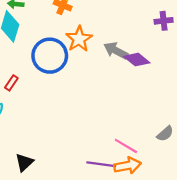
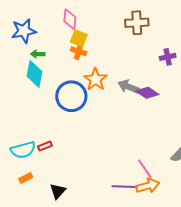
red rectangle: (11, 83) -> (45, 146), moved, turned 40
pink line: (126, 146) -> (145, 169), turned 30

